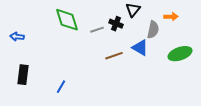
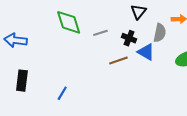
black cross: (116, 24) -> (129, 38), moved
blue arrow: (17, 37) -> (16, 40), size x1.5

